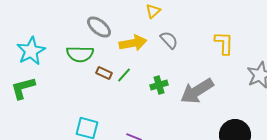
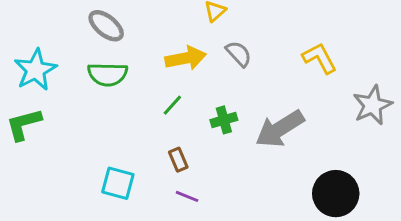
gray ellipse: (99, 27) -> (106, 26), moved
yellow L-shape: (224, 43) -> (320, 58), turned -30
brown rectangle: (104, 73) -> (178, 160), moved, turned 42

